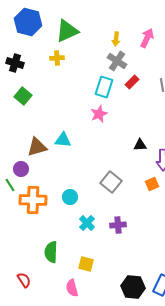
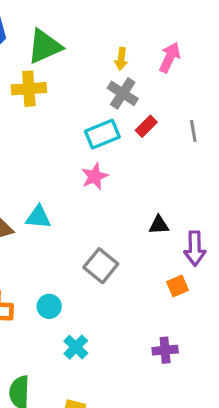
yellow cross: (57, 58) -> (29, 89), size x1.5
cyan rectangle: (104, 87) -> (102, 134), turned 50
gray square: (111, 182) -> (101, 266), moved
purple cross: (118, 225) -> (165, 350), moved

